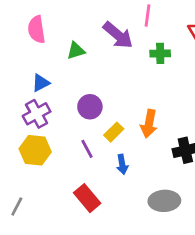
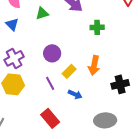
green cross: (160, 53) -> (97, 27), moved
blue triangle: (41, 83) -> (12, 24), moved, turned -48
blue arrow: (122, 164) -> (75, 94), turned -56

